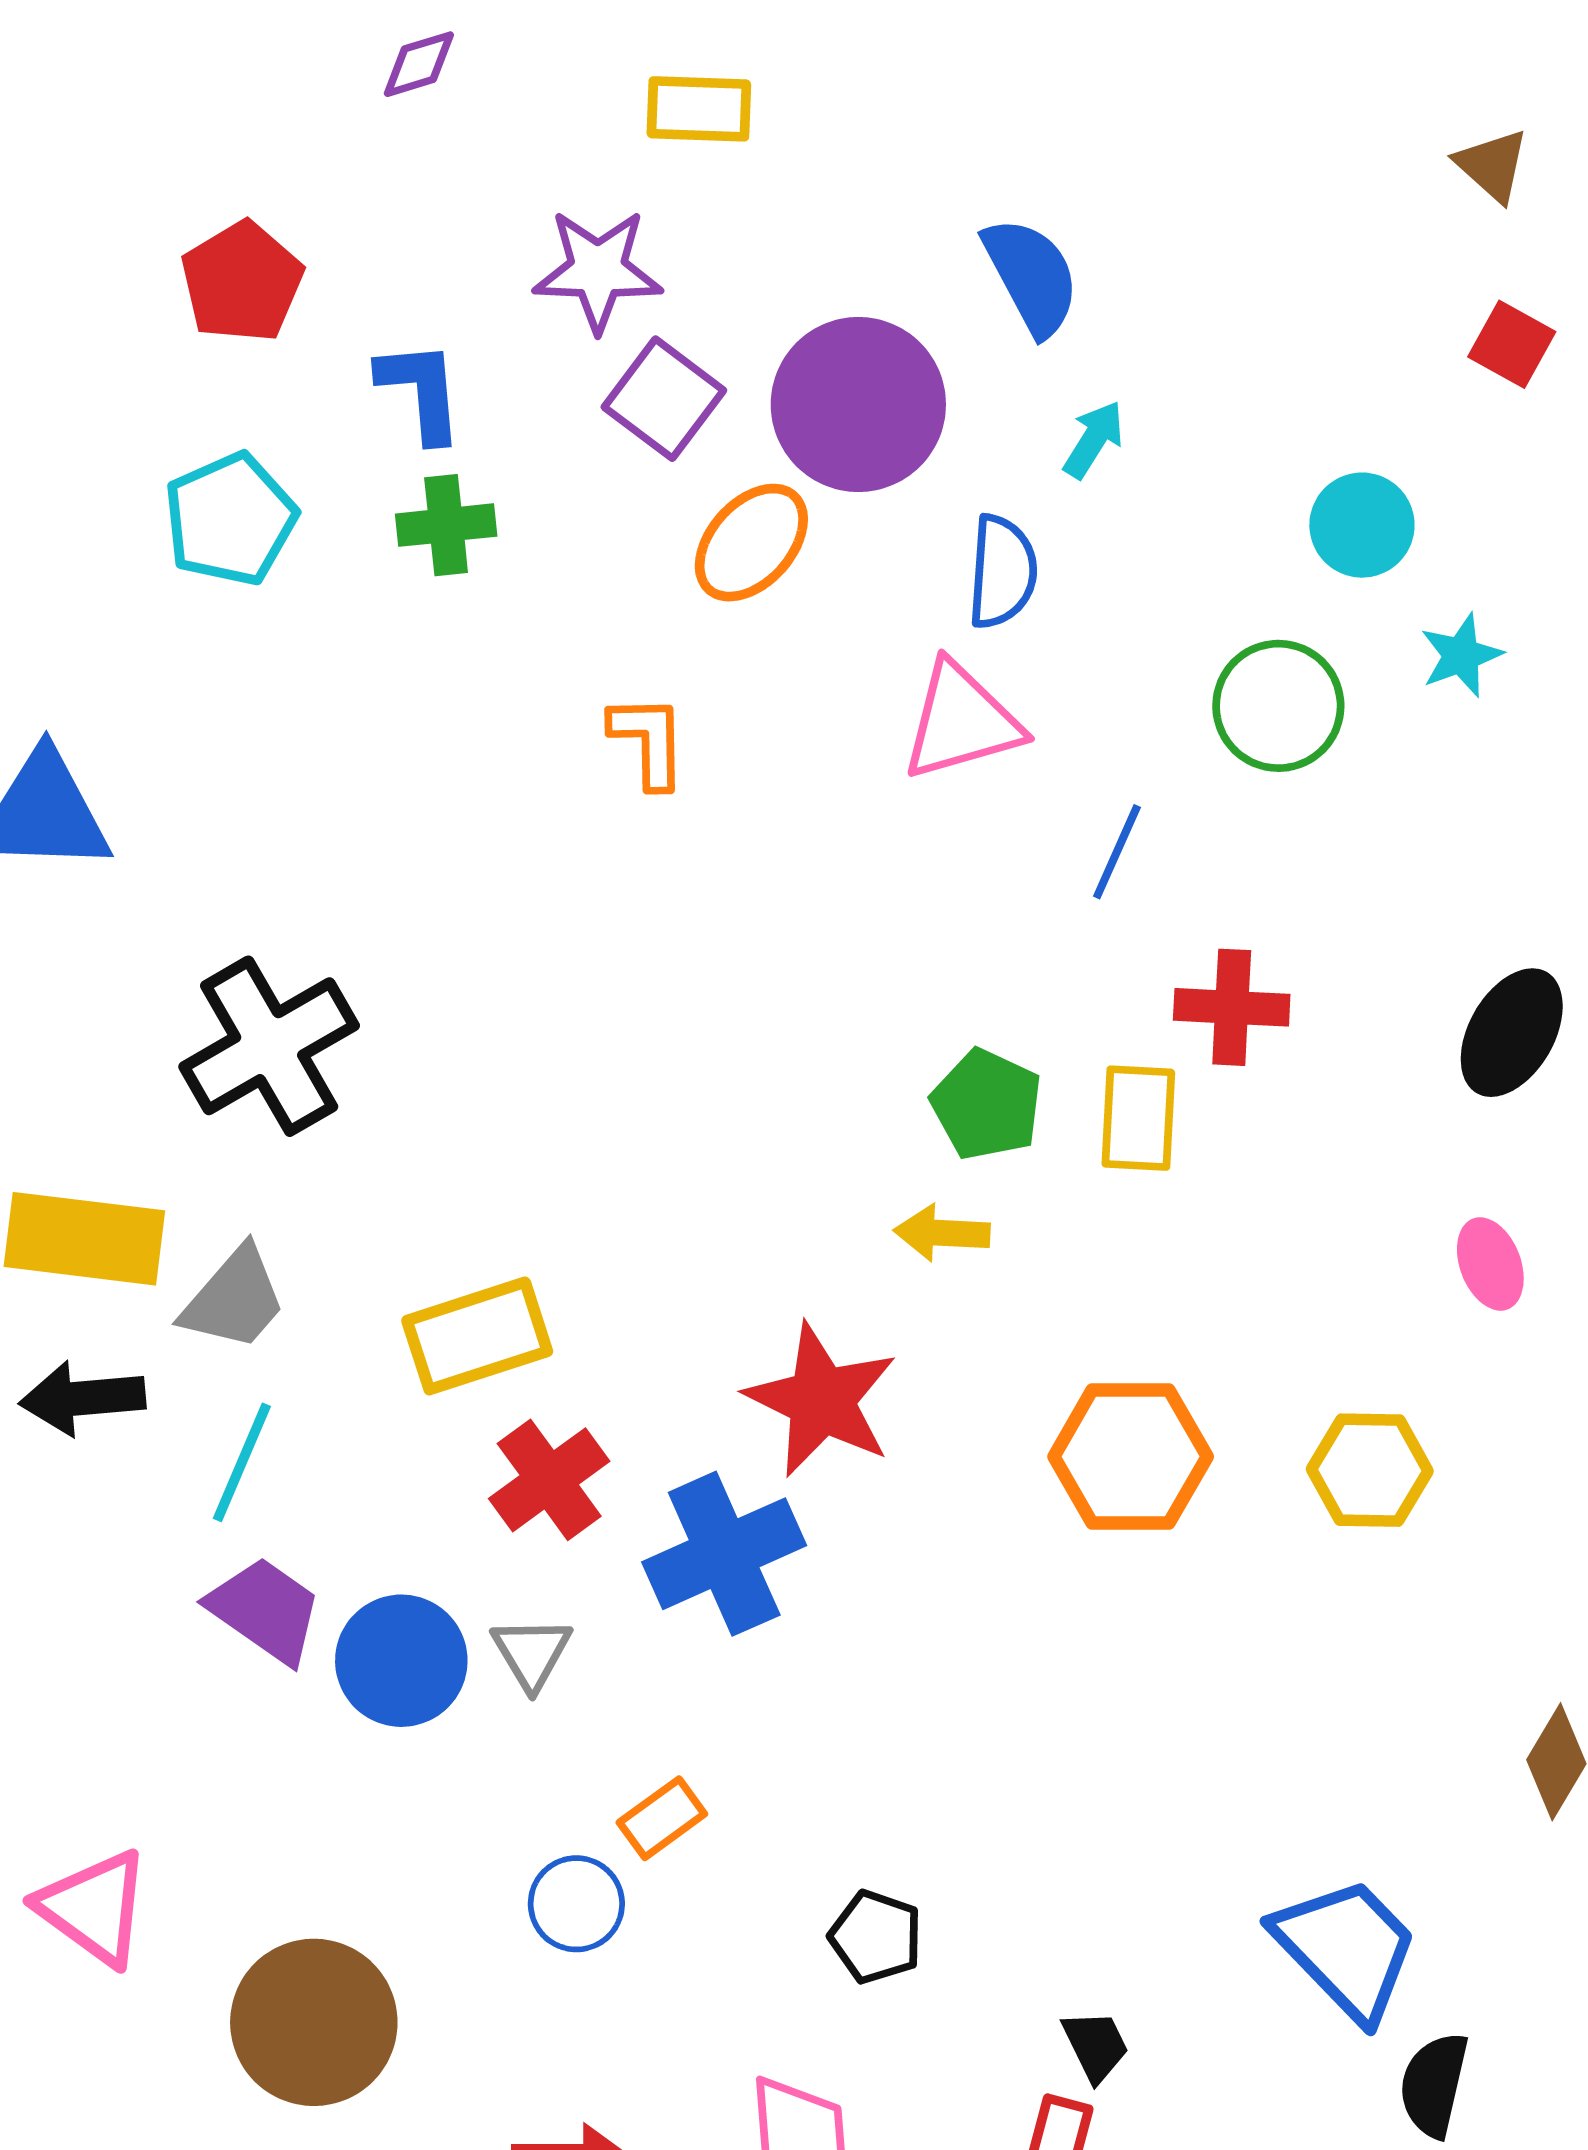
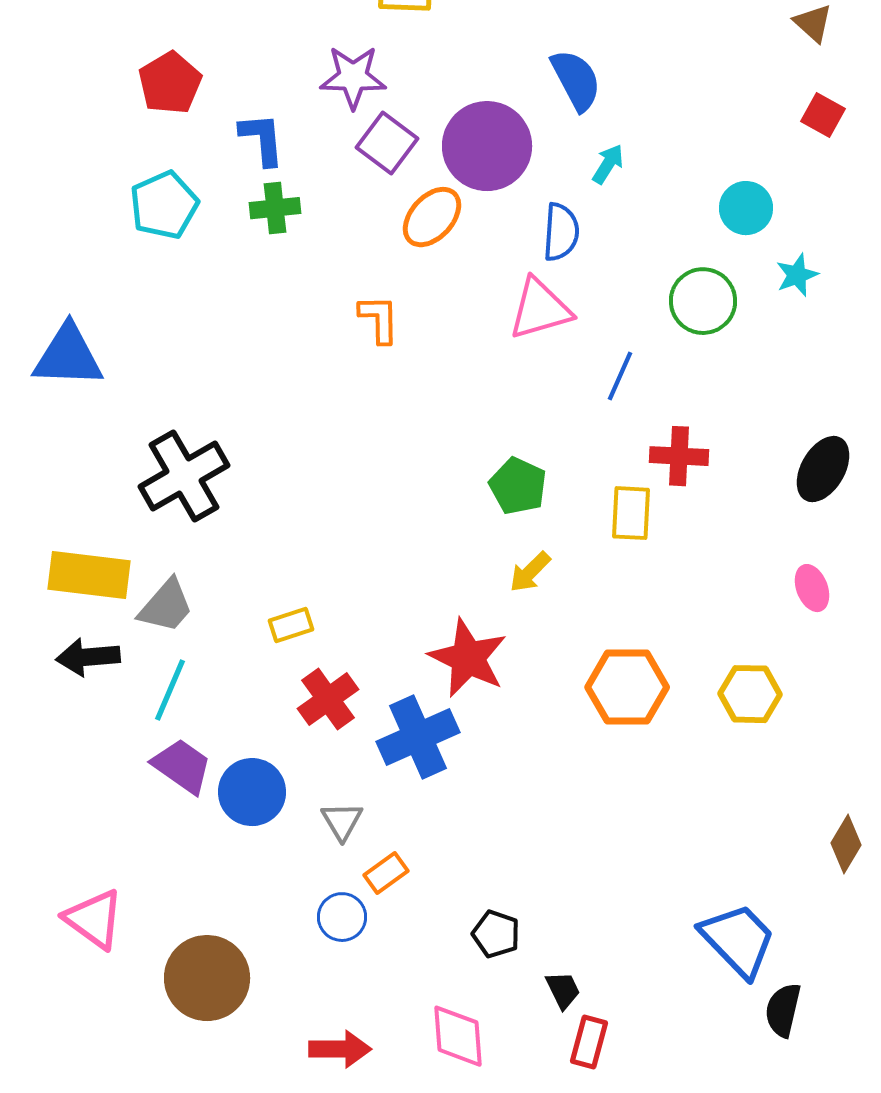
green pentagon: (987, 1105) -> (518, 486), moved
yellow arrow: (942, 1233) -> (530, 572), turned -48
yellow rectangle: (477, 1336) -> (291, 625), size x0.6
gray triangle: (532, 1653) -> (342, 821), moved
black trapezoid: (1096, 2046) -> (563, 990), moved

